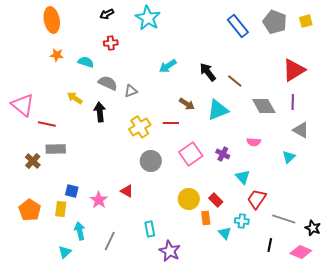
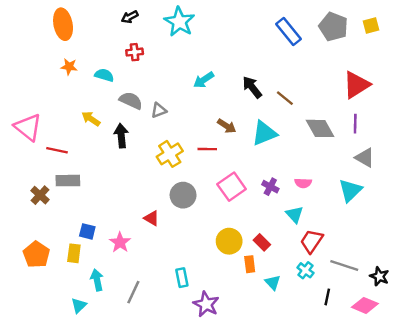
pink semicircle: (254, 142) -> (303, 183), moved
cyan triangle: (289, 157) -> (350, 190), size x1.5
red triangle: (127, 191) -> (152, 218), moved
cyan cross: (242, 221) -> (305, 270), moved, turned 32

